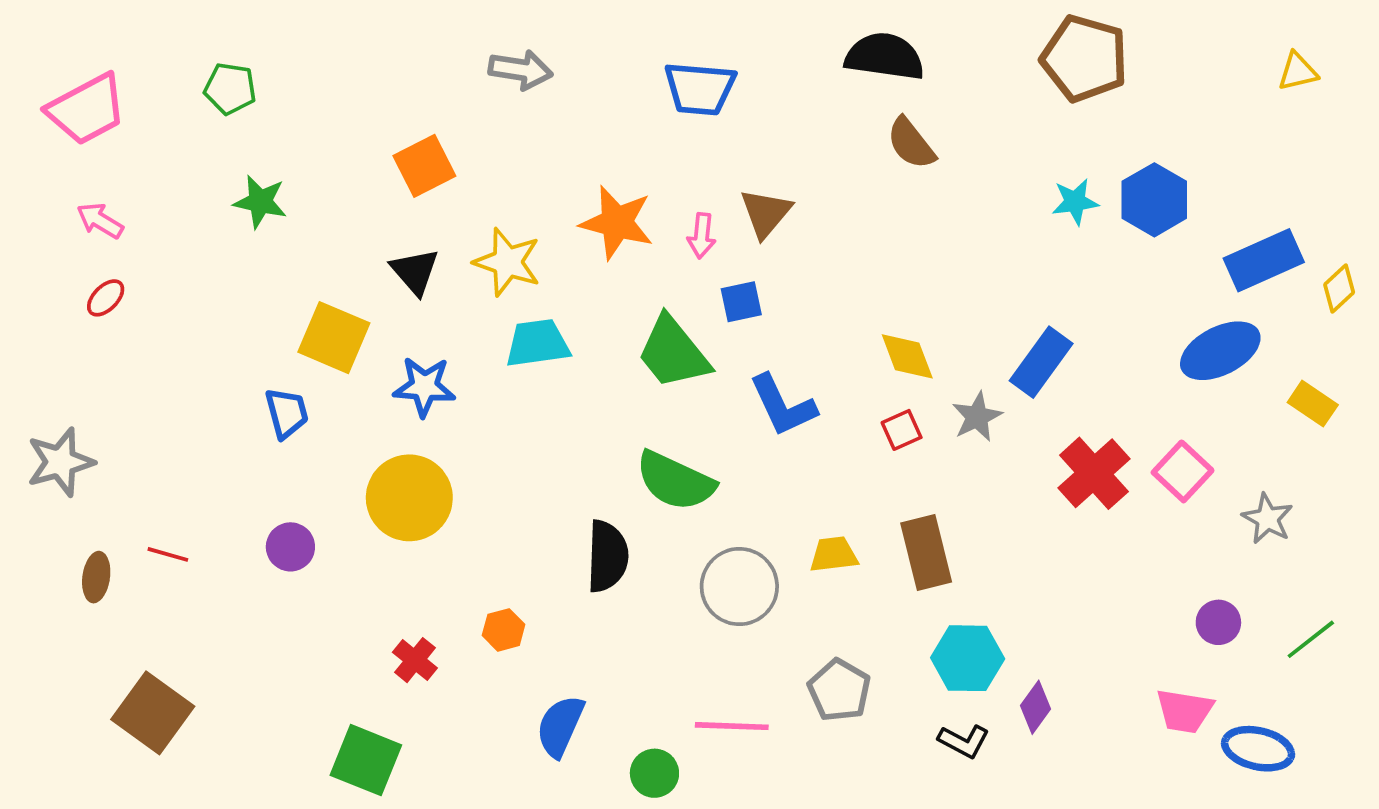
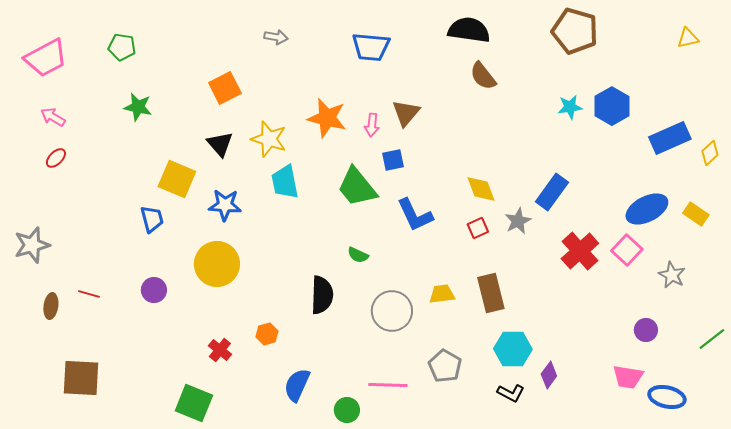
gray arrow: (521, 70) -> (276, 37), size x0.7
cyan trapezoid: (538, 343) -> (285, 182), turned -93
blue ellipse: (1220, 351) -> (647, 209), moved
green semicircle: (675, 481) -> (358, 255), size x0.5
green line: (1311, 639) -> (712, 339), moved
brown square: (153, 713) -> (81, 378), turned -33

